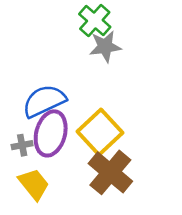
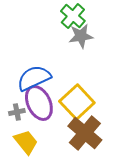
purple ellipse: (51, 133) -> (39, 103), turned -40

